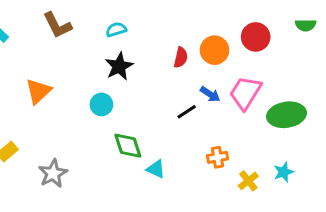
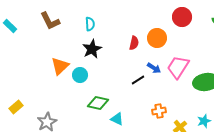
cyan semicircle: (116, 30) -> (90, 24), turned 104
red circle: (256, 37) -> (182, 17), moved
orange triangle: (38, 91) -> (60, 66), moved
green diamond: (128, 146) -> (98, 103), turned -60

